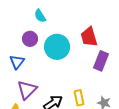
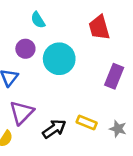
red trapezoid: (89, 37) -> (99, 27), moved
yellow rectangle: (79, 98) -> (87, 123), turned -56

